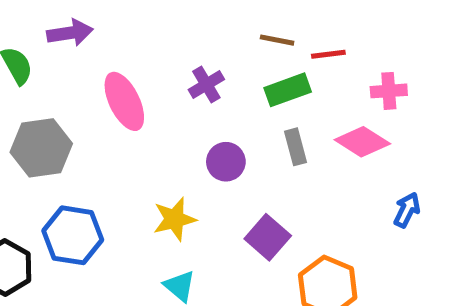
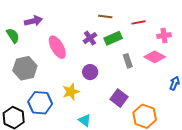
brown line: (277, 40) -> (105, 17), moved
green rectangle: (288, 90) -> (113, 38), moved
purple circle: (226, 162) -> (90, 72), moved
yellow star: (175, 219) -> (71, 92), moved

